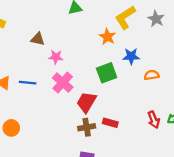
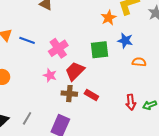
pink star: (56, 57) -> (50, 75), moved

